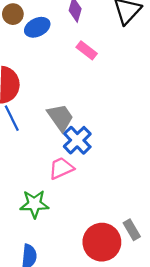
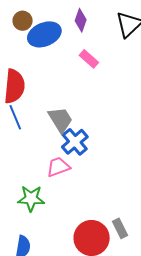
blue ellipse: (37, 27) -> (44, 34), size x1.4

